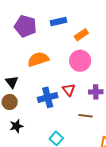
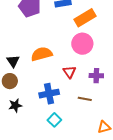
orange rectangle: (81, 35) -> (85, 18), size x1.5
orange semicircle: (38, 59) -> (42, 54), moved
blue cross: (48, 97) -> (49, 94), moved

